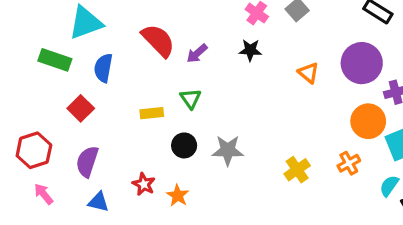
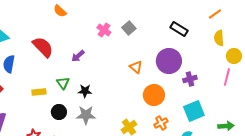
black star: (250, 50) -> (85, 91), moved
purple arrow: (197, 53) -> (78, 56), moved
orange circle: (368, 121) -> (154, 95), moved

